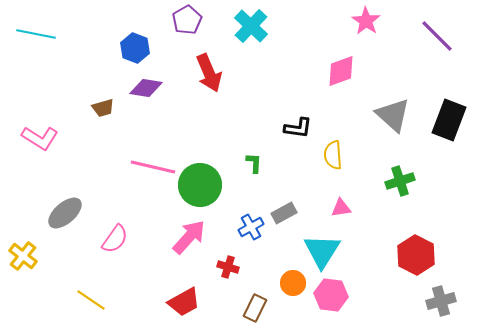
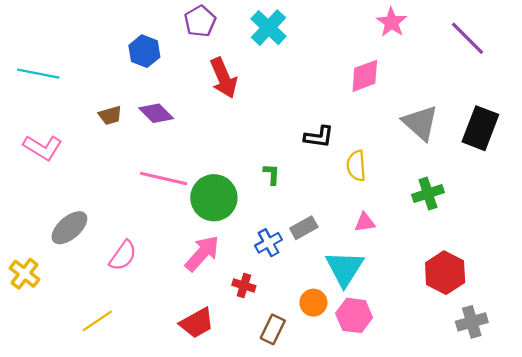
cyan line: (36, 34) -> (38, 74), moved
purple diamond: (146, 88) -> (156, 113), moved, turned 36
yellow line: (91, 300) -> (97, 321), turned -68

